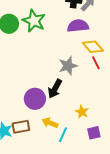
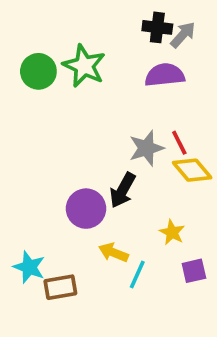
yellow diamond: (93, 47) -> (192, 170), moved
red line: (96, 63) -> (179, 143), moved
brown rectangle: (21, 127) -> (60, 287), moved

